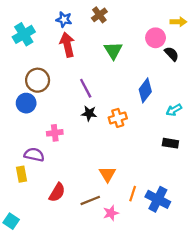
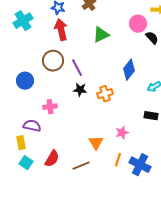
green triangle: (113, 50) -> (101, 35), turned 36
brown circle: (38, 80) -> (53, 61), moved
pink star: (111, 213) -> (122, 133), moved
cyan square: (11, 221) -> (26, 163), moved

